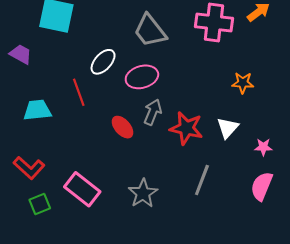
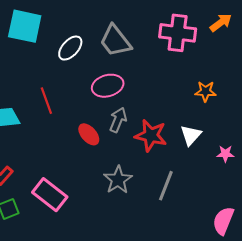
white ellipse: (103, 62) -> (70, 48), moved
pink semicircle: (262, 186) -> (223, 221), moved
gray star: (143, 193) -> (118, 180), moved

